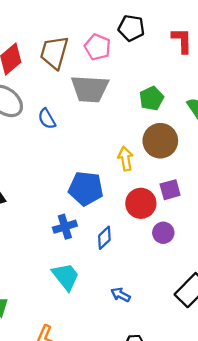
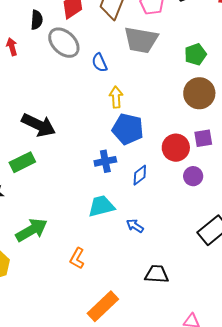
yellow arrow: (125, 159) -> (116, 97), moved
cyan trapezoid: (66, 277) -> (101, 206), turned -72
blue arrow: (121, 295) -> (135, 226), moved

